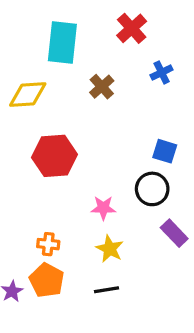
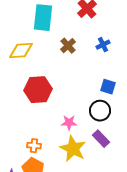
blue cross: (162, 72) -> (103, 45), moved
purple rectangle: (174, 233) -> (101, 139), moved
yellow star: (110, 249) -> (73, 149), size x1.5

